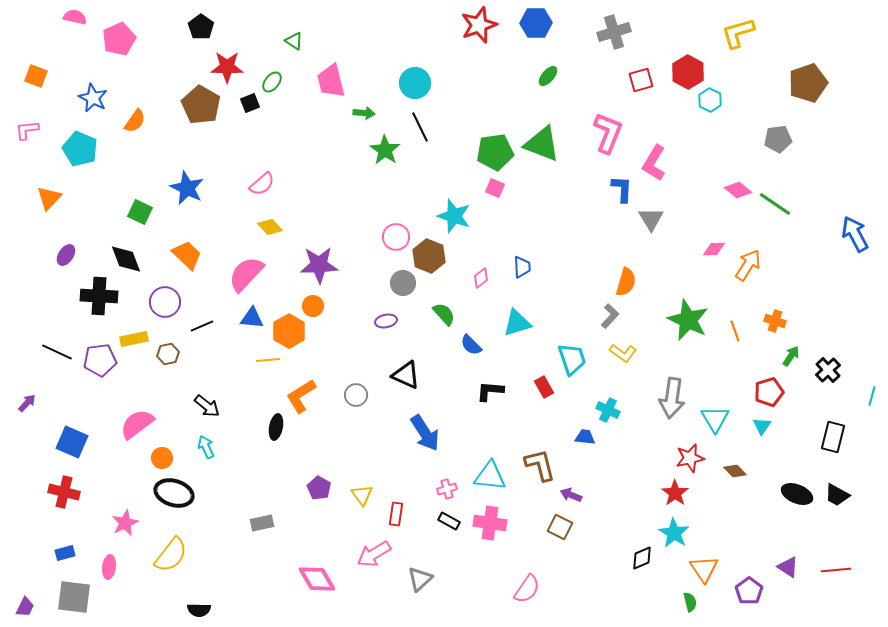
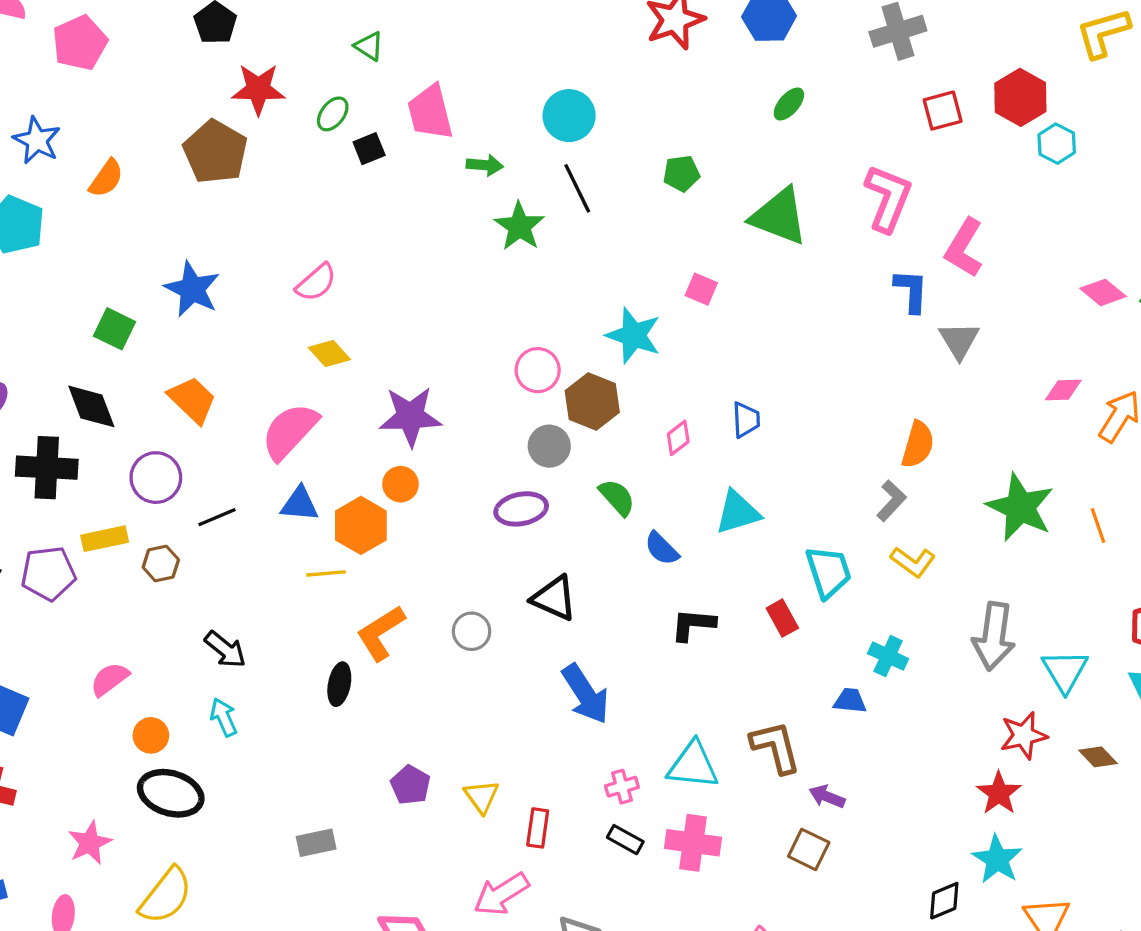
black square: (250, 103) -> (369, 149), moved
green pentagon: (495, 152) -> (681, 173), moved, size x0.6
purple ellipse: (386, 321) -> (521, 509), size x1.4
pink semicircle: (137, 424) -> (110, 679), size x0.7

